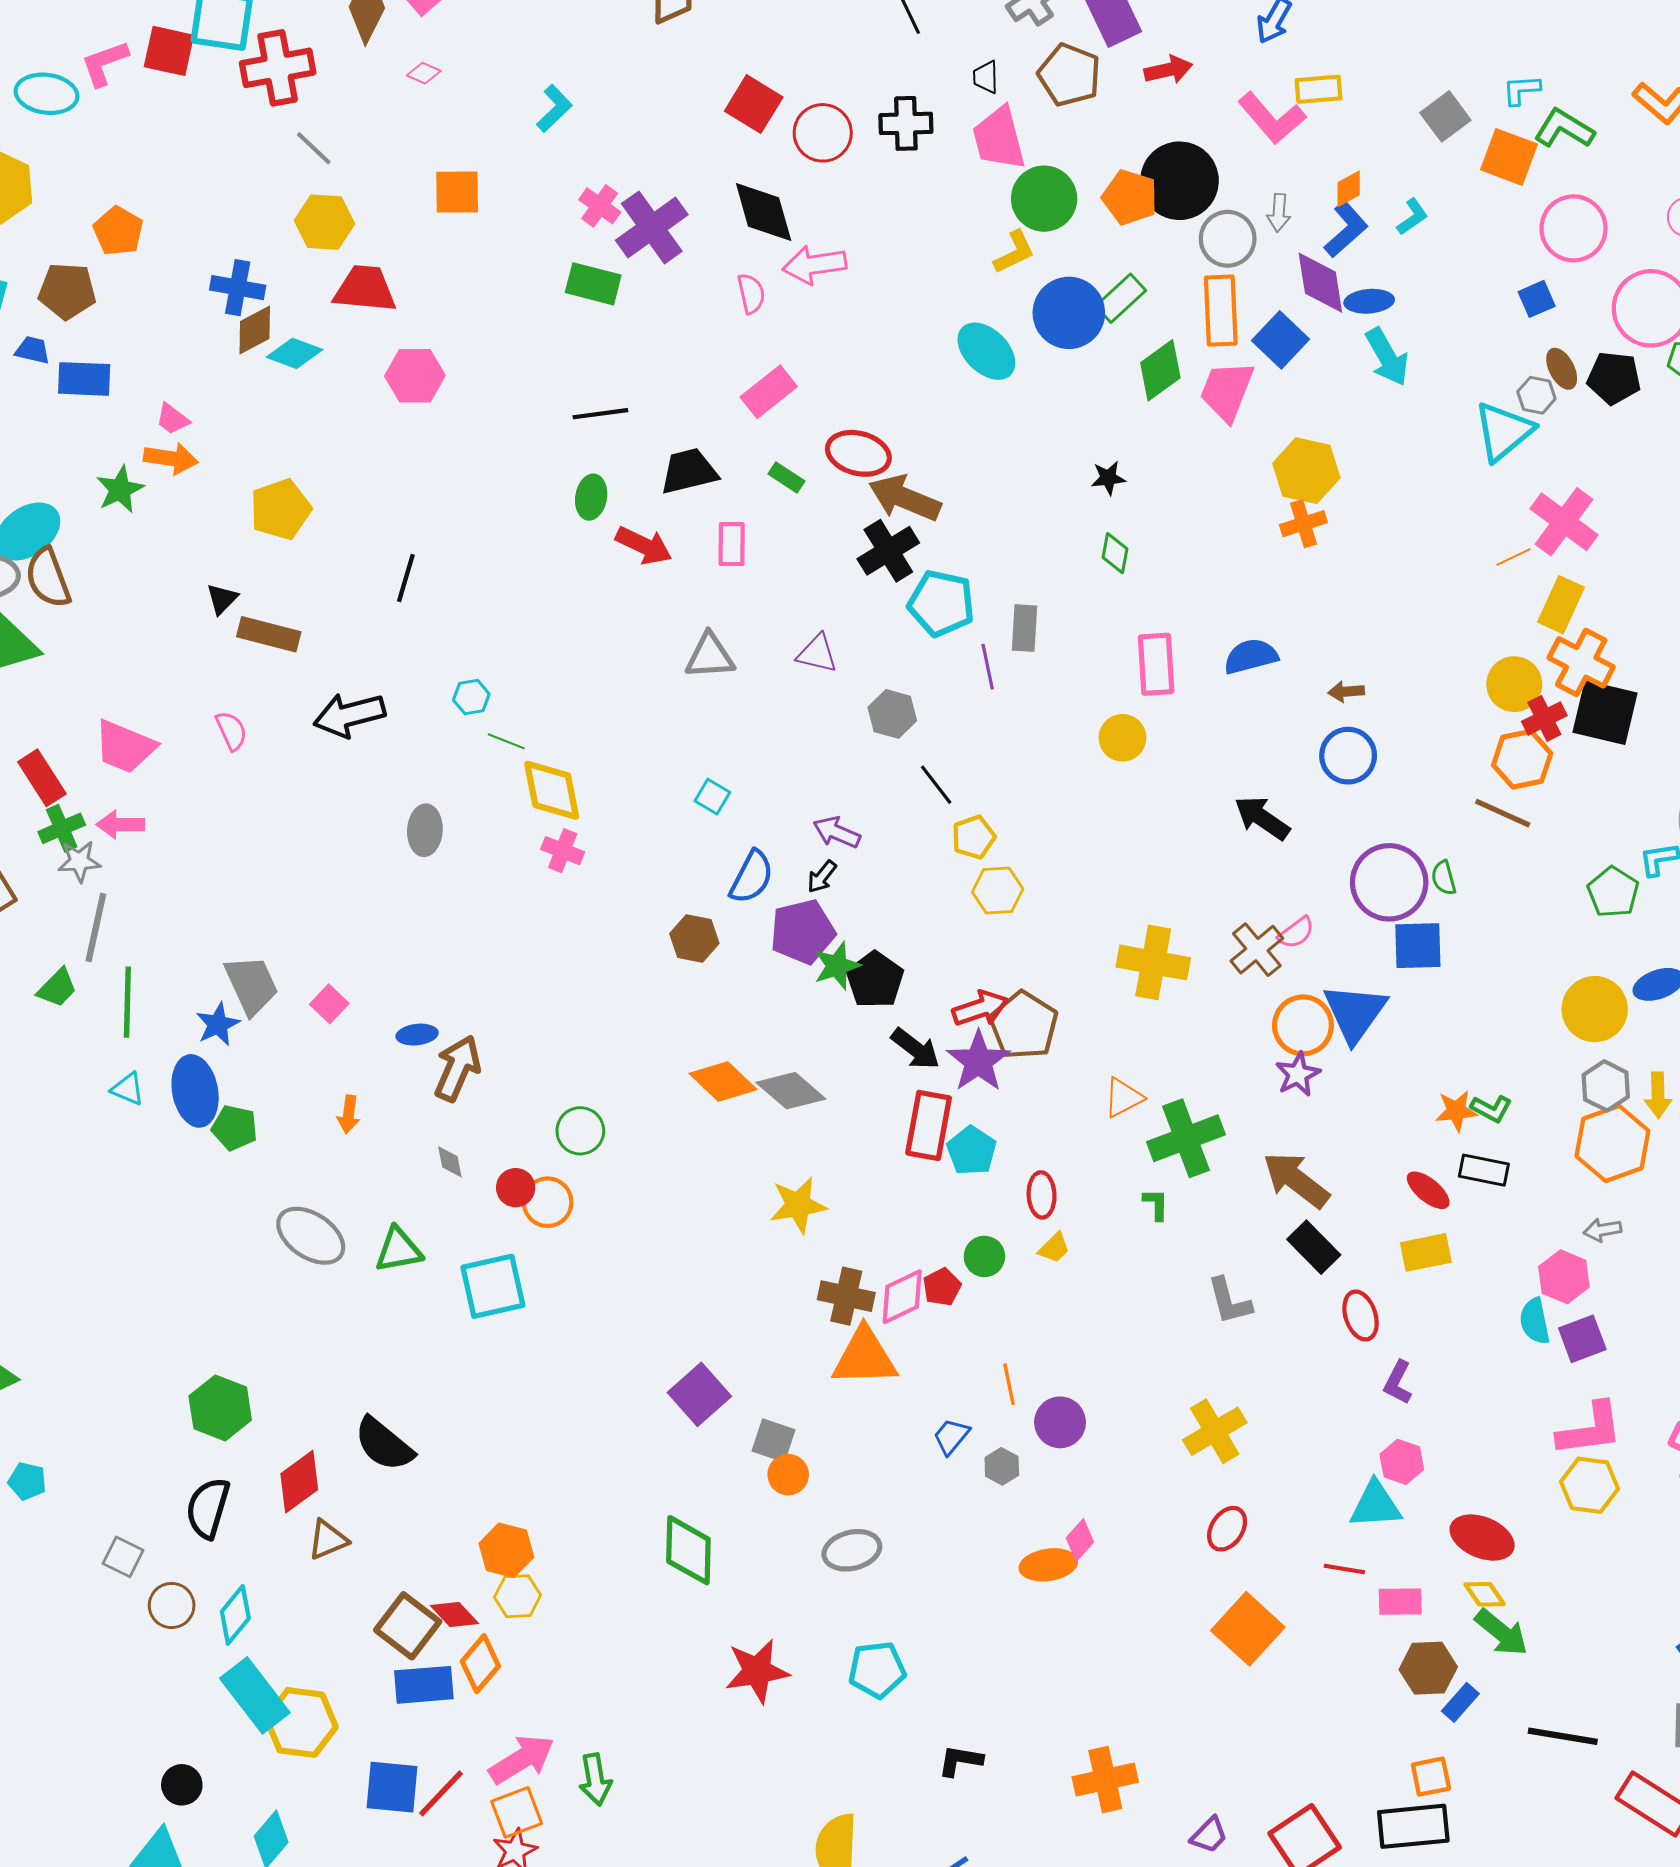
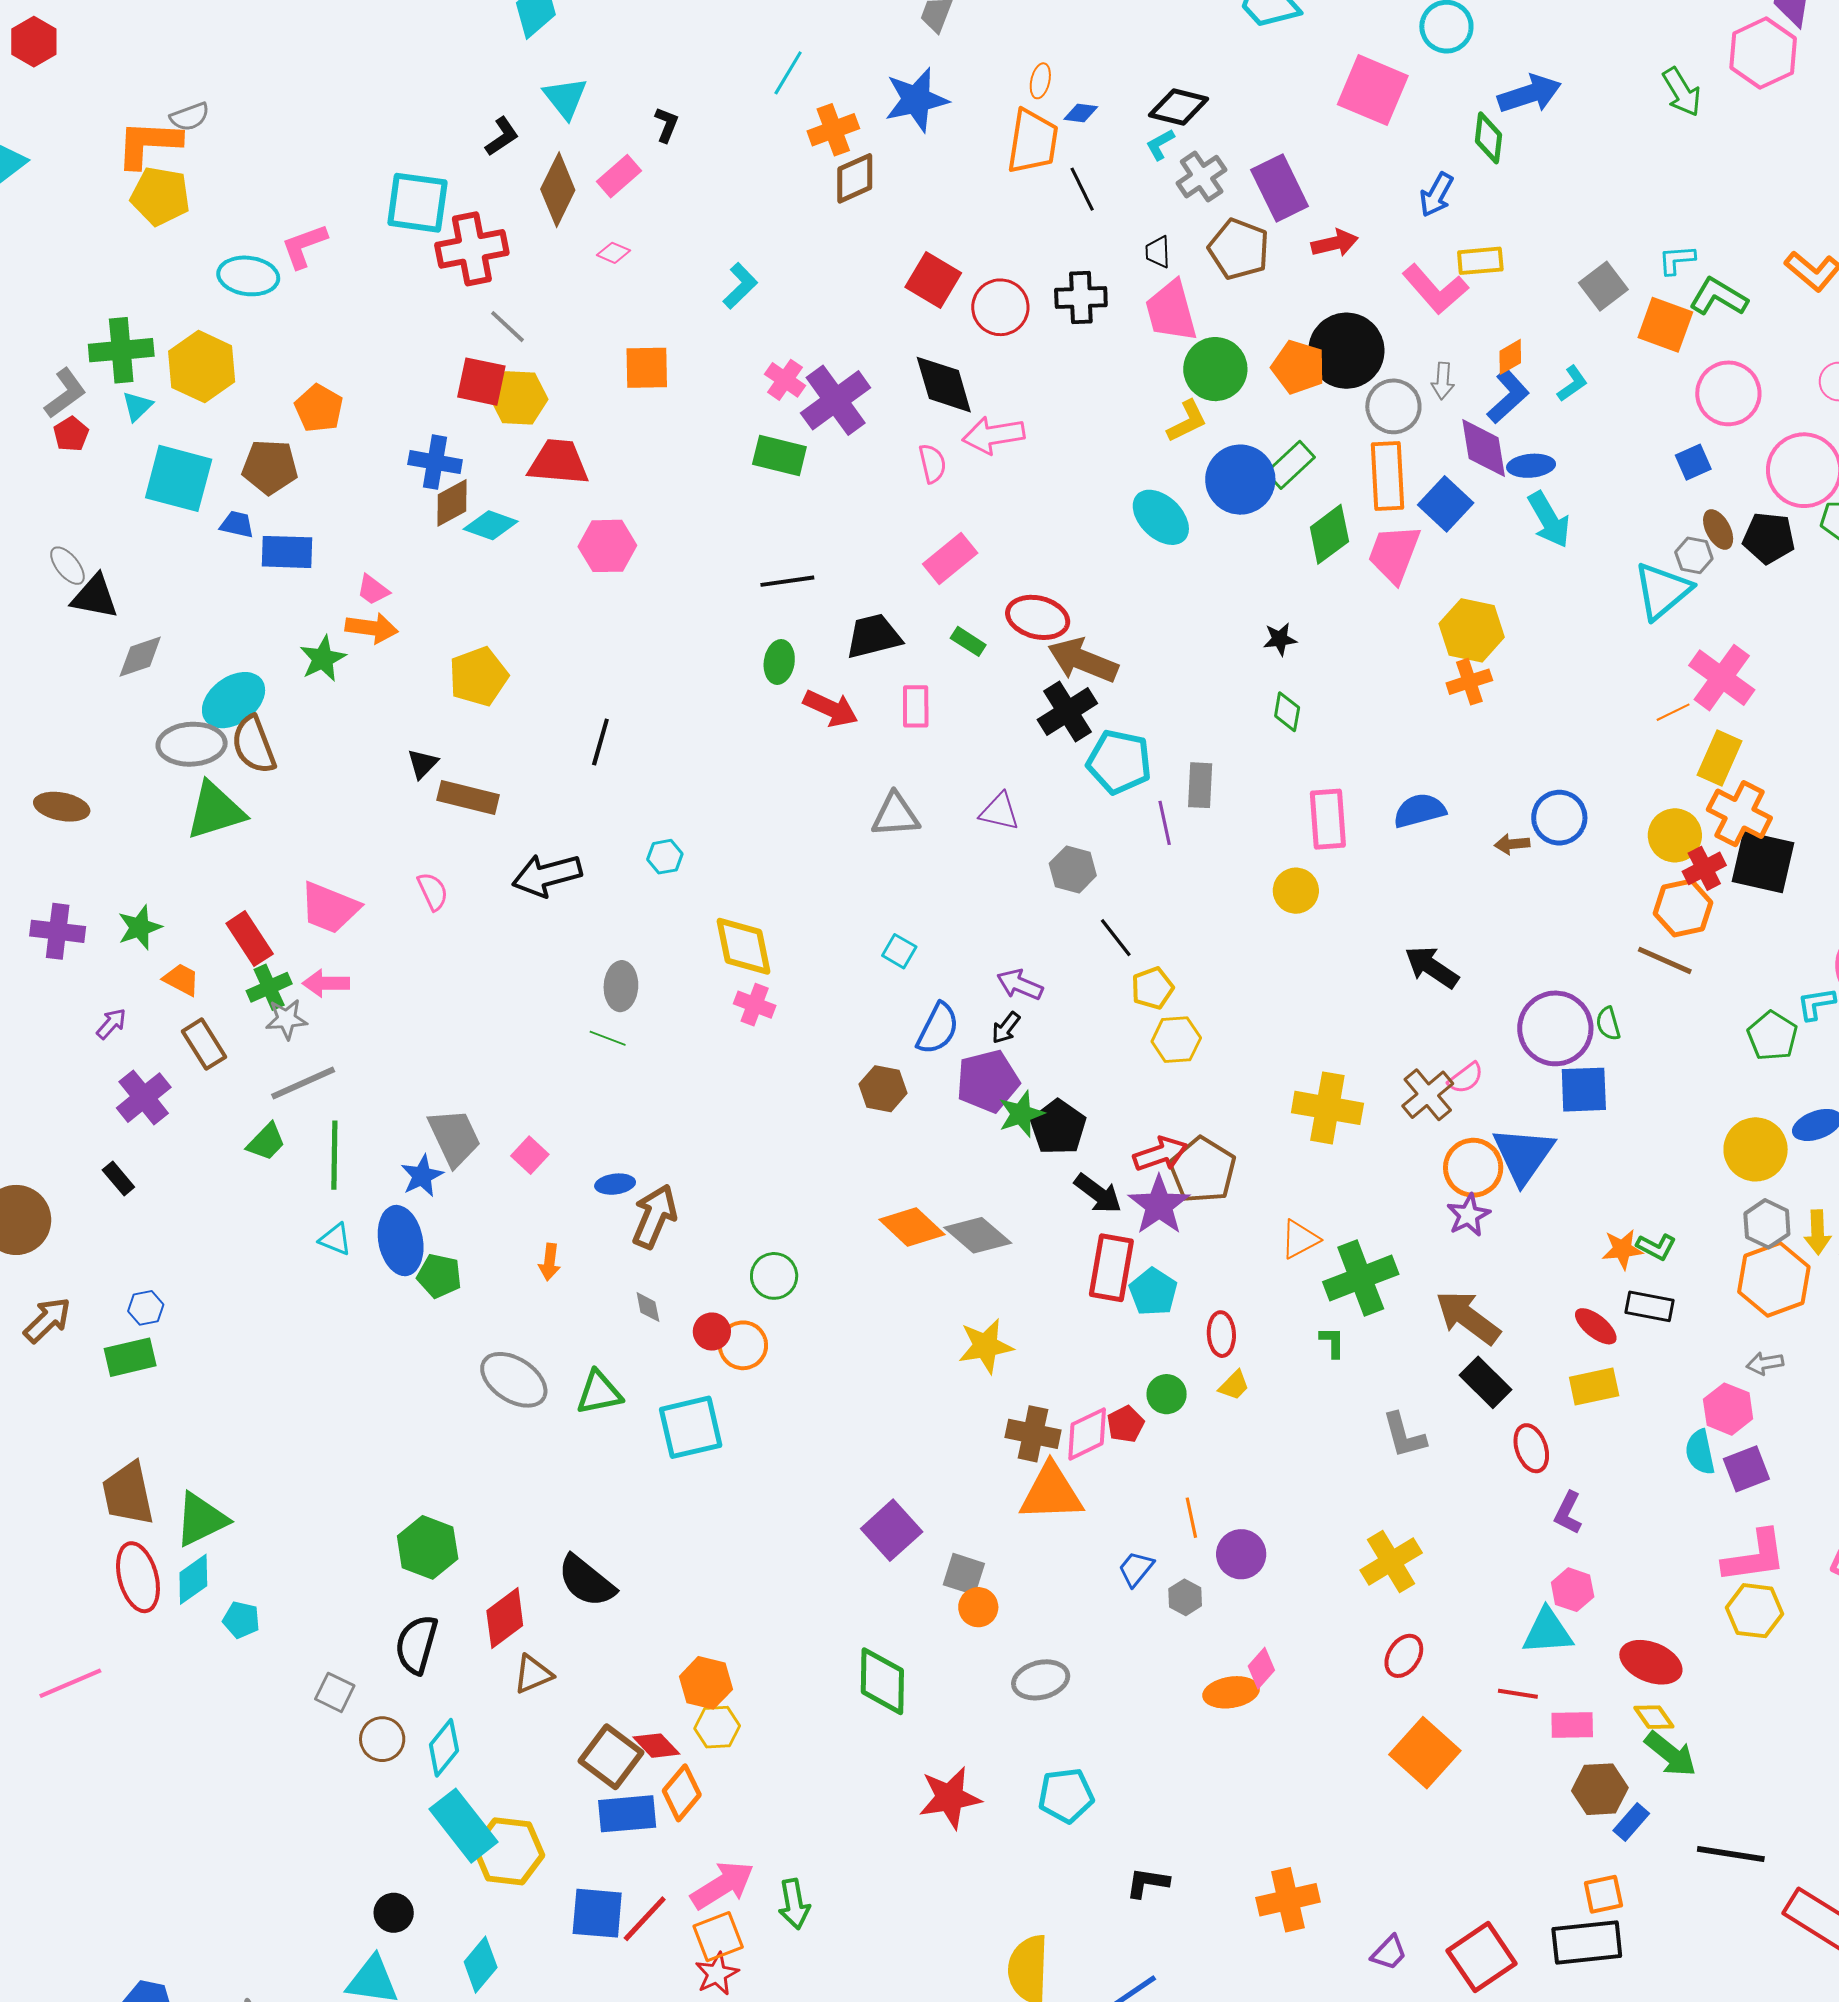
red square: (169, 51) -> (481, 382), moved
green line: (506, 741) -> (608, 1038), moved
blue circle: (1348, 756) -> (1559, 818), moved
gray line: (96, 928) -> (303, 1083), turned 54

